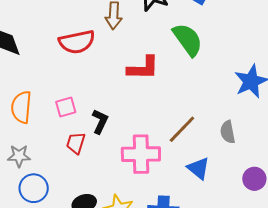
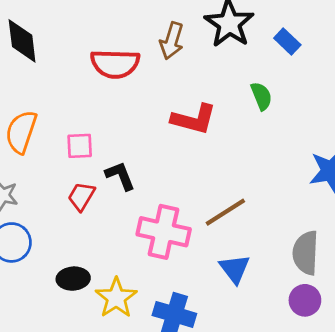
green semicircle: (188, 40) -> (261, 96), size x0.6
black L-shape: (100, 121) -> (120, 176), turned -60
gray semicircle: (228, 132) -> (306, 253), moved, size x1.4

